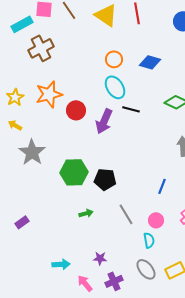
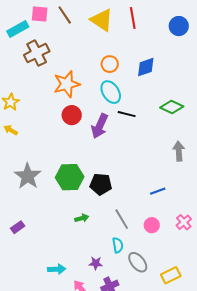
blue diamond: (150, 62) -> (146, 67), turned -35
orange star: (49, 94) -> (67, 84), moved
gray star: (32, 152) -> (28, 176), moved
blue line: (162, 186) -> (158, 191), turned 49
cyan semicircle: (149, 240) -> (118, 245), moved
gray ellipse: (146, 269) -> (138, 262), moved

